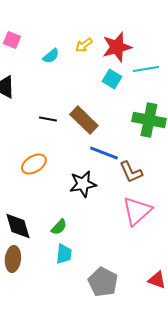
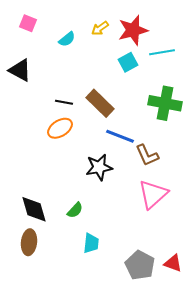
cyan square: (112, 79) -> (128, 62), turned 30
orange ellipse: (34, 164) -> (60, 128), moved
cyan trapezoid: (64, 254) -> (91, 243), moved
gray pentagon: (103, 282) -> (140, 265), moved

